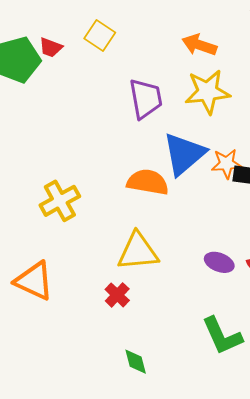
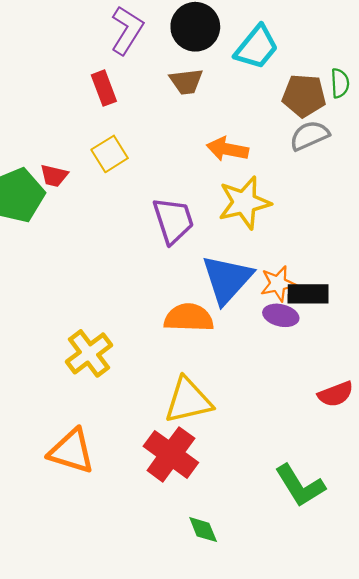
yellow square: (100, 36) -> (110, 154), turned 32
purple ellipse: (219, 262) -> (281, 315), moved
red cross: (117, 295) -> (171, 454), size x1.8

